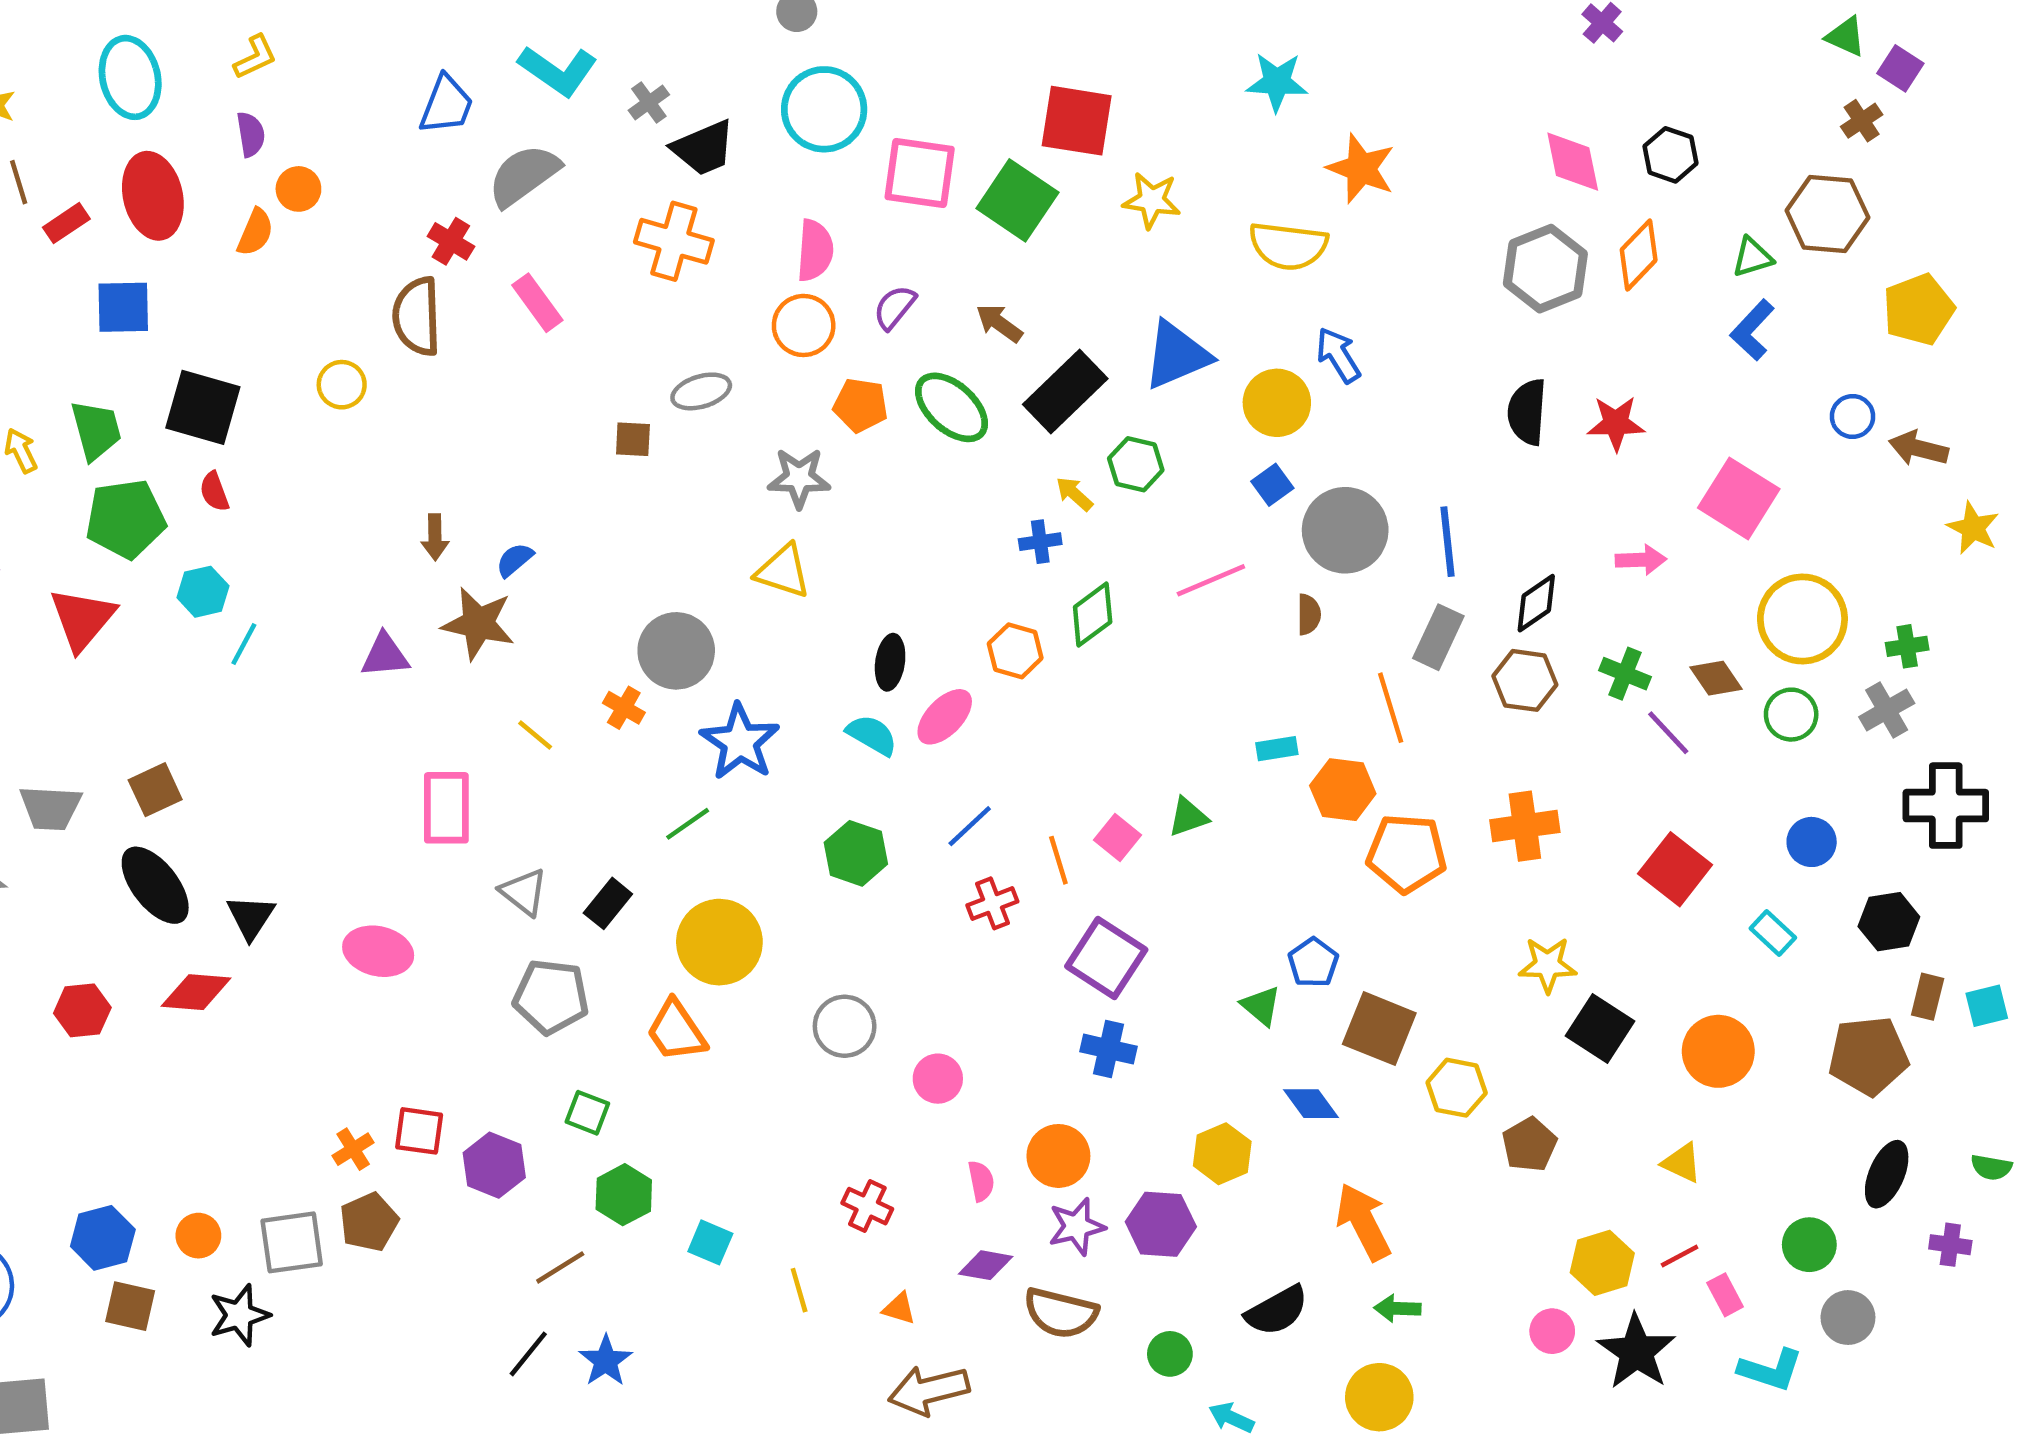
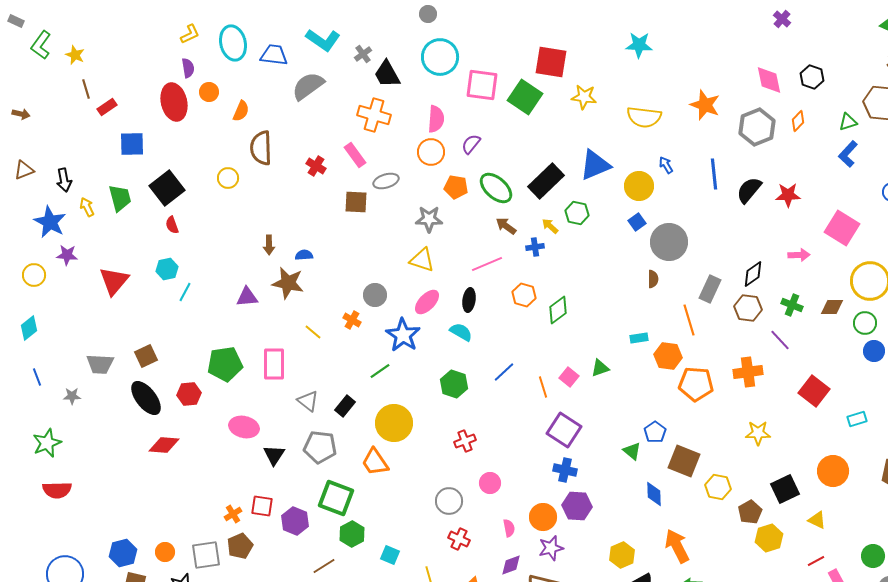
cyan ellipse: (130, 77) -> (233, 43), moved
blue trapezoid: (446, 105) -> (274, 55), turned -104
black trapezoid: (703, 148) -> (387, 74), turned 84
orange star: (1361, 168) -> (705, 105), moved
red ellipse: (153, 196) -> (174, 102), moved
orange semicircle: (255, 232) -> (241, 111), moved
red cross: (451, 241) -> (316, 166), moved
orange diamond: (1639, 255) -> (798, 121), size x0.7
pink rectangle: (537, 303) -> (355, 155), moved
brown arrow: (999, 323) -> (506, 226), moved
blue arrow: (1338, 355) -> (666, 165), size x0.7
black square: (203, 407) -> (167, 188), turned 36
black semicircle: (1527, 412) -> (749, 190), turned 36
brown square: (633, 439) -> (356, 202), size x1.4
green pentagon: (126, 519) -> (225, 364), moved
blue line: (1448, 542) -> (714, 174), moved
blue semicircle: (515, 560) -> (304, 255), turned 36
pink line: (1211, 580) -> (487, 264), moved
green diamond: (1093, 614) -> (558, 310), moved
gray circle: (676, 651) -> (375, 295), size x0.7
brown diamond: (1716, 678) -> (832, 307), turned -55
pink ellipse: (945, 717) -> (427, 302), moved
purple line: (1668, 733) -> (780, 340), moved
blue circle: (1812, 842) -> (874, 351), moved
red cross: (992, 903) -> (465, 441), moved
black triangle: (251, 917) -> (274, 455), moved
cyan rectangle: (1773, 933) -> (857, 419), turned -60
red hexagon: (82, 1010) -> (189, 394), moved
gray circle: (845, 1026) -> (449, 501), moved
black square: (1600, 1029) -> (785, 489), moved, turned 32
blue diamond: (1311, 1104) -> (654, 494), turned 35
green square: (587, 1113) -> (336, 498), size x1.8
yellow hexagon: (1222, 1154) -> (622, 555), moved
purple hexagon: (1161, 1224) -> (577, 506), moved
yellow hexagon: (1602, 1263) -> (769, 538), moved
purple diamond: (986, 1265) -> (511, 565), turned -30

